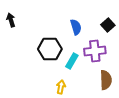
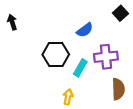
black square: (108, 25) -> (120, 13), moved
blue semicircle: (76, 27) -> (85, 30), turned 70

